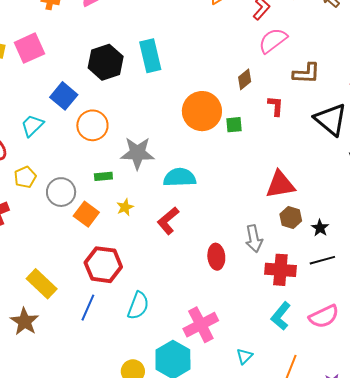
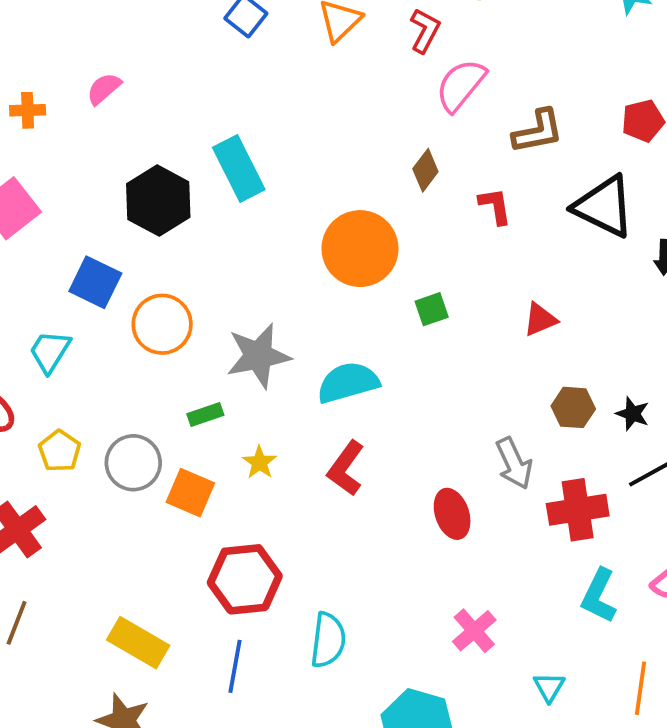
green square: (234, 125) -> (432, 309), moved
red triangle: (280, 185) -> (540, 319), moved, size x0.6
pink cross: (201, 325) -> (474, 631), moved, size x0.7

